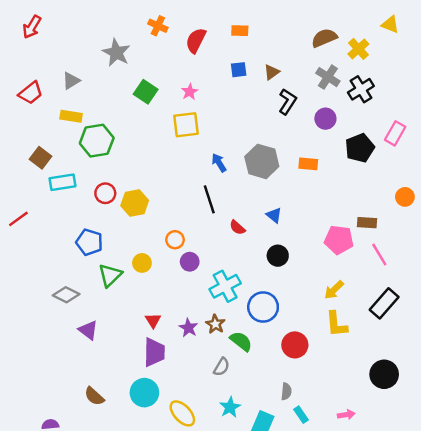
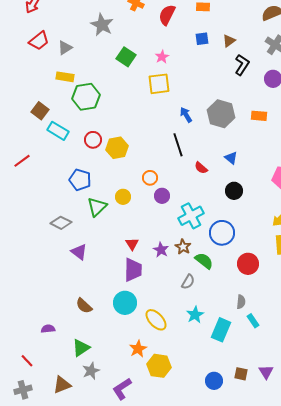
red trapezoid: (31, 93) -> (39, 41), moved
cyan rectangle: (62, 182) -> (58, 131), turned 40

